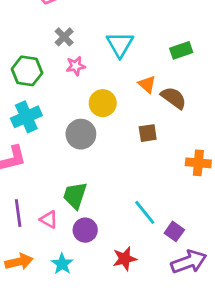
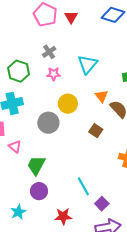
brown square: (148, 133) -> (96, 131), turned 32
pink triangle: (49, 220) -> (15, 147), moved

